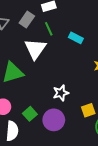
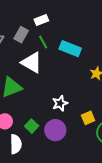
cyan rectangle: (76, 38) -> (70, 49), size x1.5
white triangle: (35, 49) -> (32, 63), turned -30

